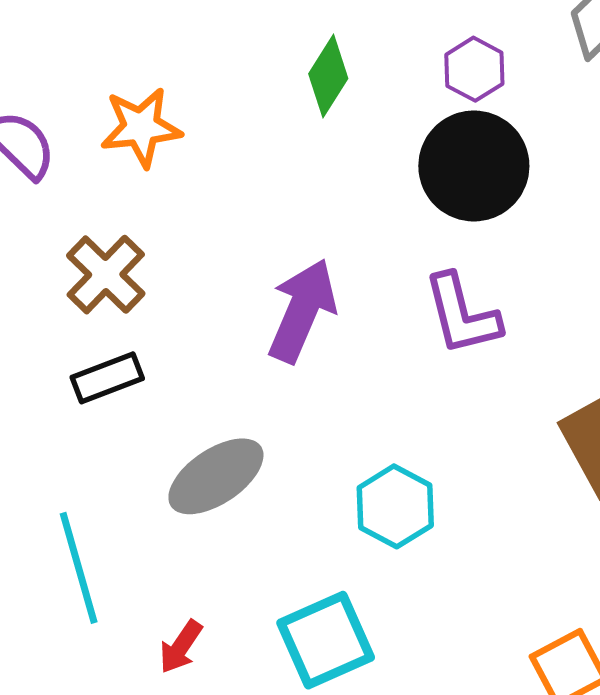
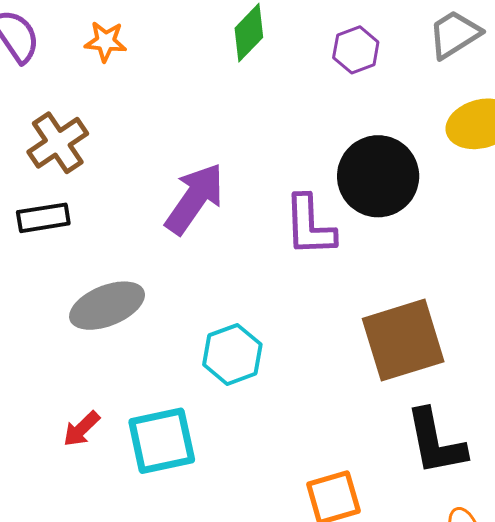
orange star: (141, 127) -> (106, 41), size x0.7
black circle: (474, 166) -> (378, 176), moved
red arrow: (181, 647) -> (81, 429), moved

